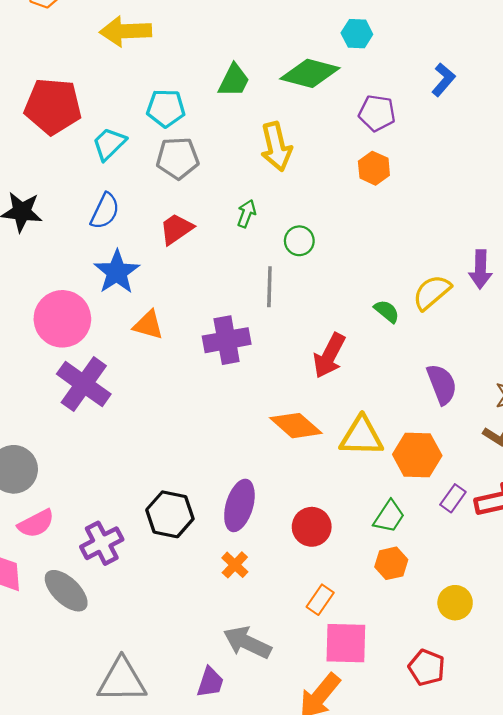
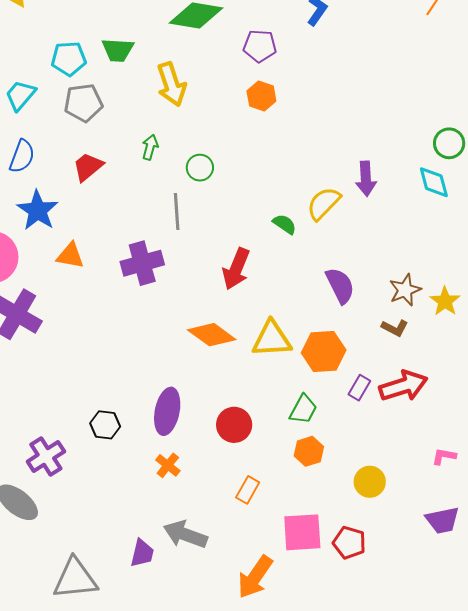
green trapezoid: (234, 80) -> (118, 50), moved, turned 72
black hexagon: (170, 514) -> (105, 425), size x0.7
pink square: (346, 643) -> (302, 532), moved
purple trapezoid: (210, 682) -> (142, 553), moved

